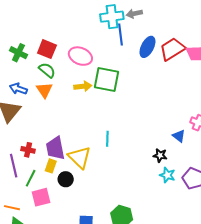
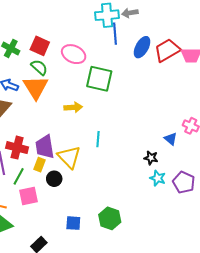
yellow arrow: (83, 86) -> (73, 107), moved
orange triangle: (44, 90) -> (36, 87), size x1.5
red cross: (28, 150) -> (17, 148), size x1.5

